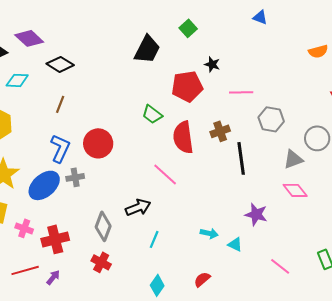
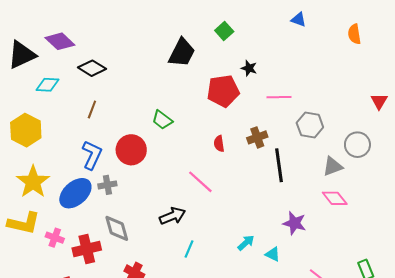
orange semicircle: (318, 51) -> (354, 34), moved, turned 96
green trapezoid: (152, 114) -> (162, 120), moved
red semicircle: (183, 137) -> (219, 144), size x0.5
gray diamond: (103, 226) -> (117, 228), moved, turned -36
cyan arrow: (209, 233) -> (246, 243), turned -54

